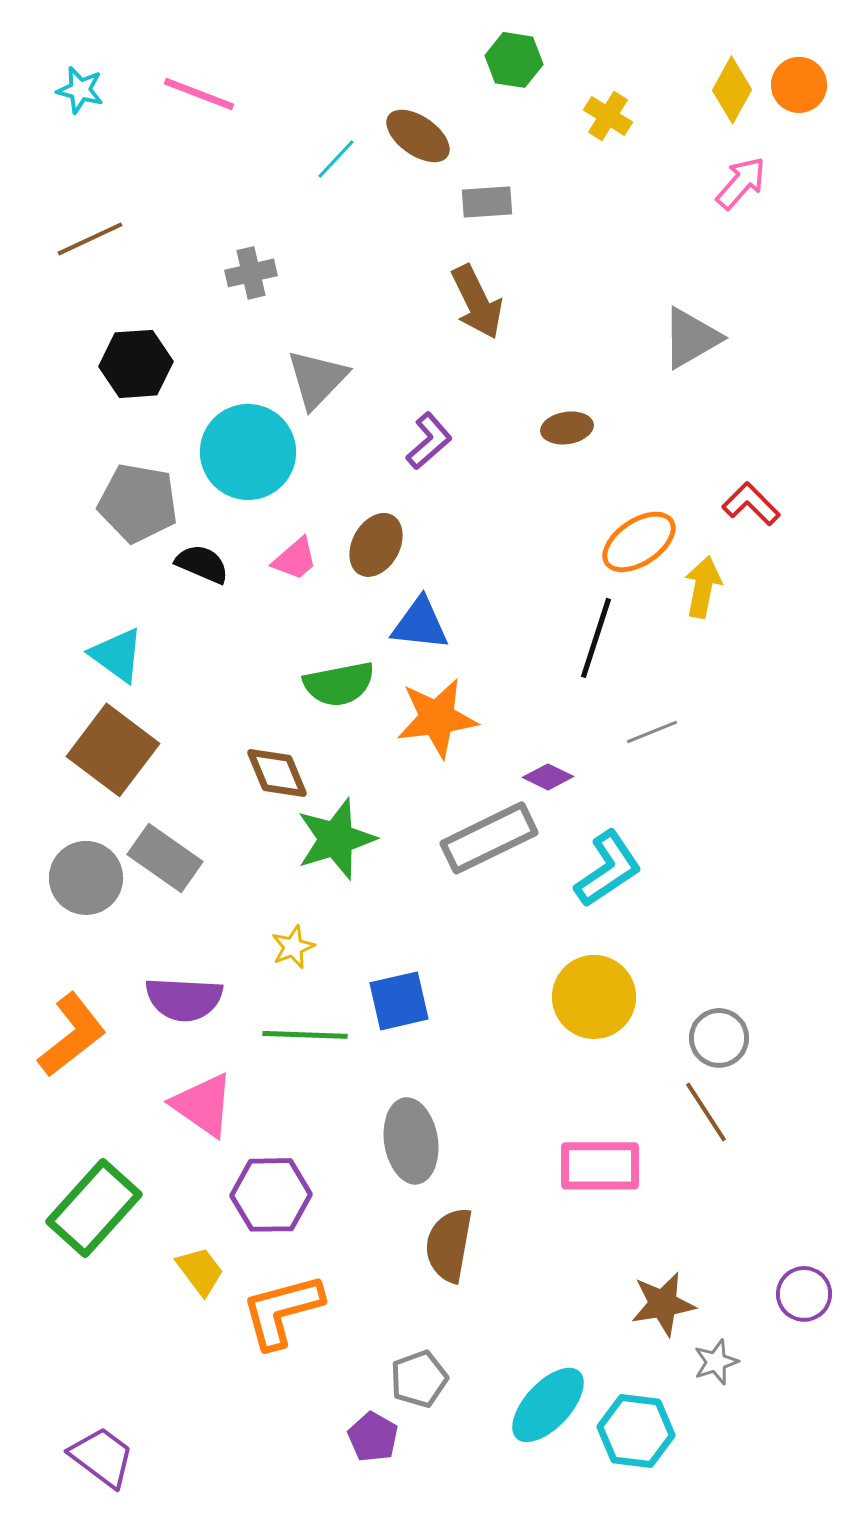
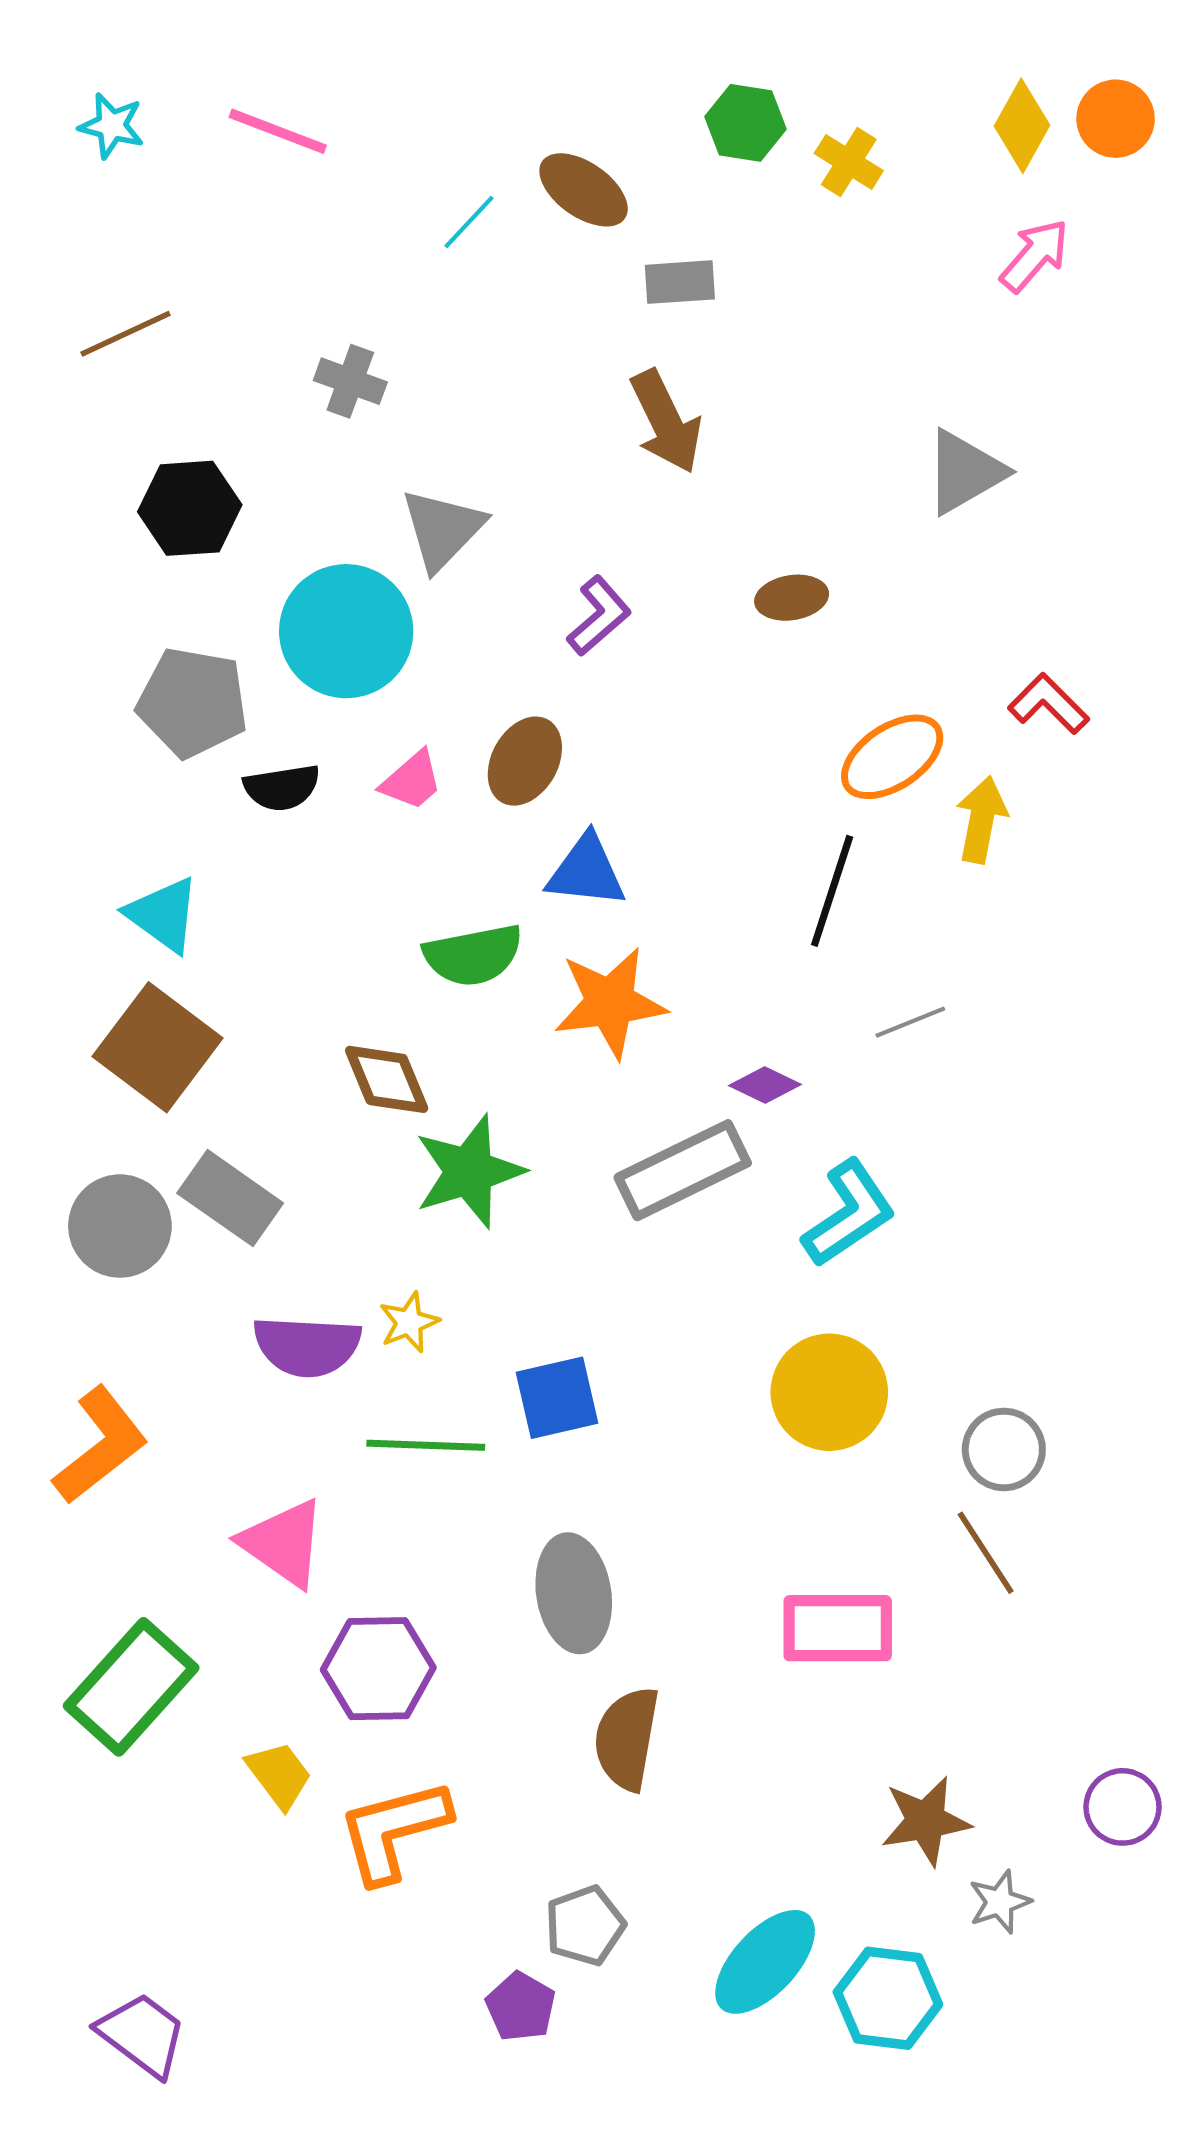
green hexagon: (514, 60) -> (746, 123), moved
gray cross: (251, 273) -> (350, 381), turned 33
black semicircle: (202, 564) -> (282, 788), turned 148
purple semicircle: (184, 999) -> (307, 1346), moved

